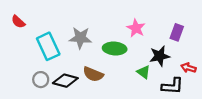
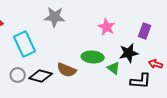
gray star: (80, 38) -> (55, 17), moved
green ellipse: (115, 49) -> (93, 57), moved

